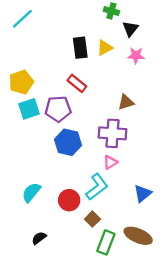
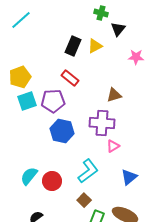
black rectangle: (80, 48) -> (73, 46), turned 30
pink star: (136, 55) -> (136, 57), moved
pink triangle: (110, 162) -> (113, 146), moved
red circle: (69, 200) -> (52, 181), moved

